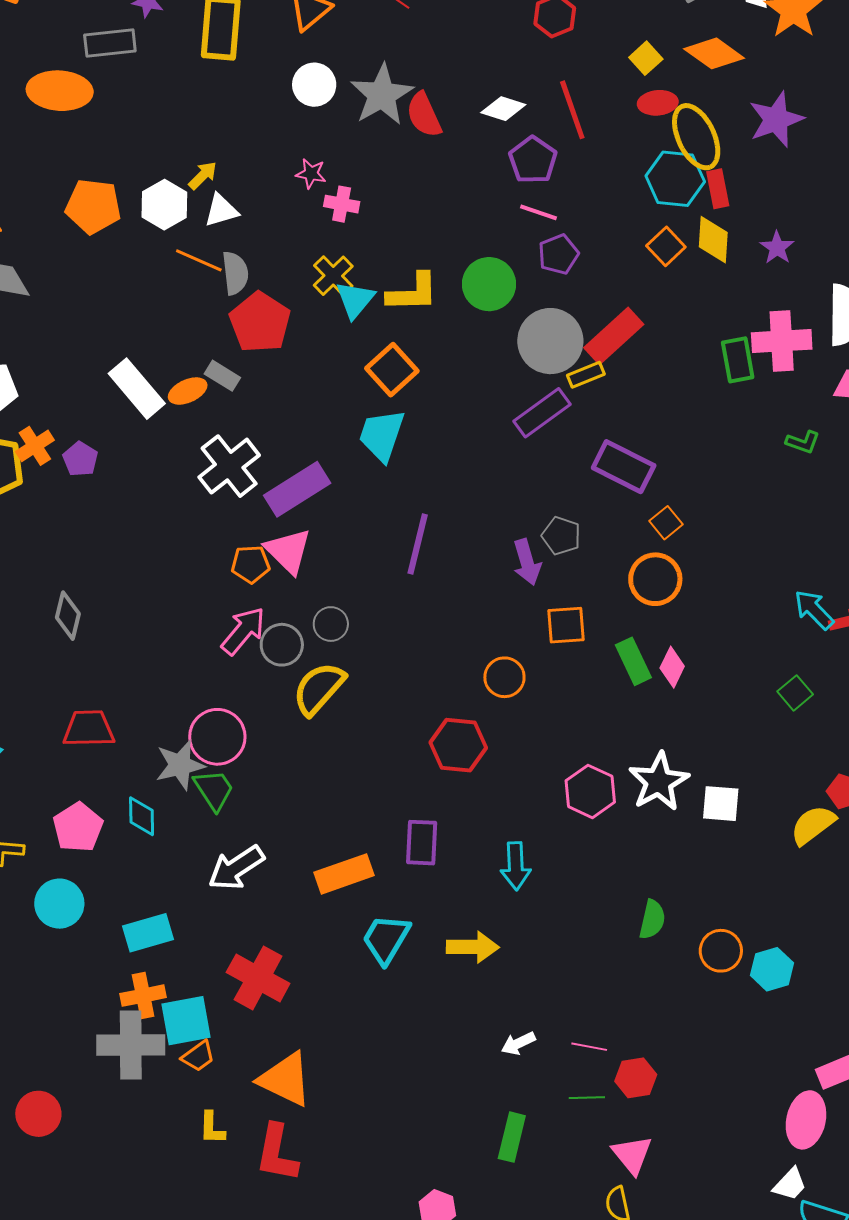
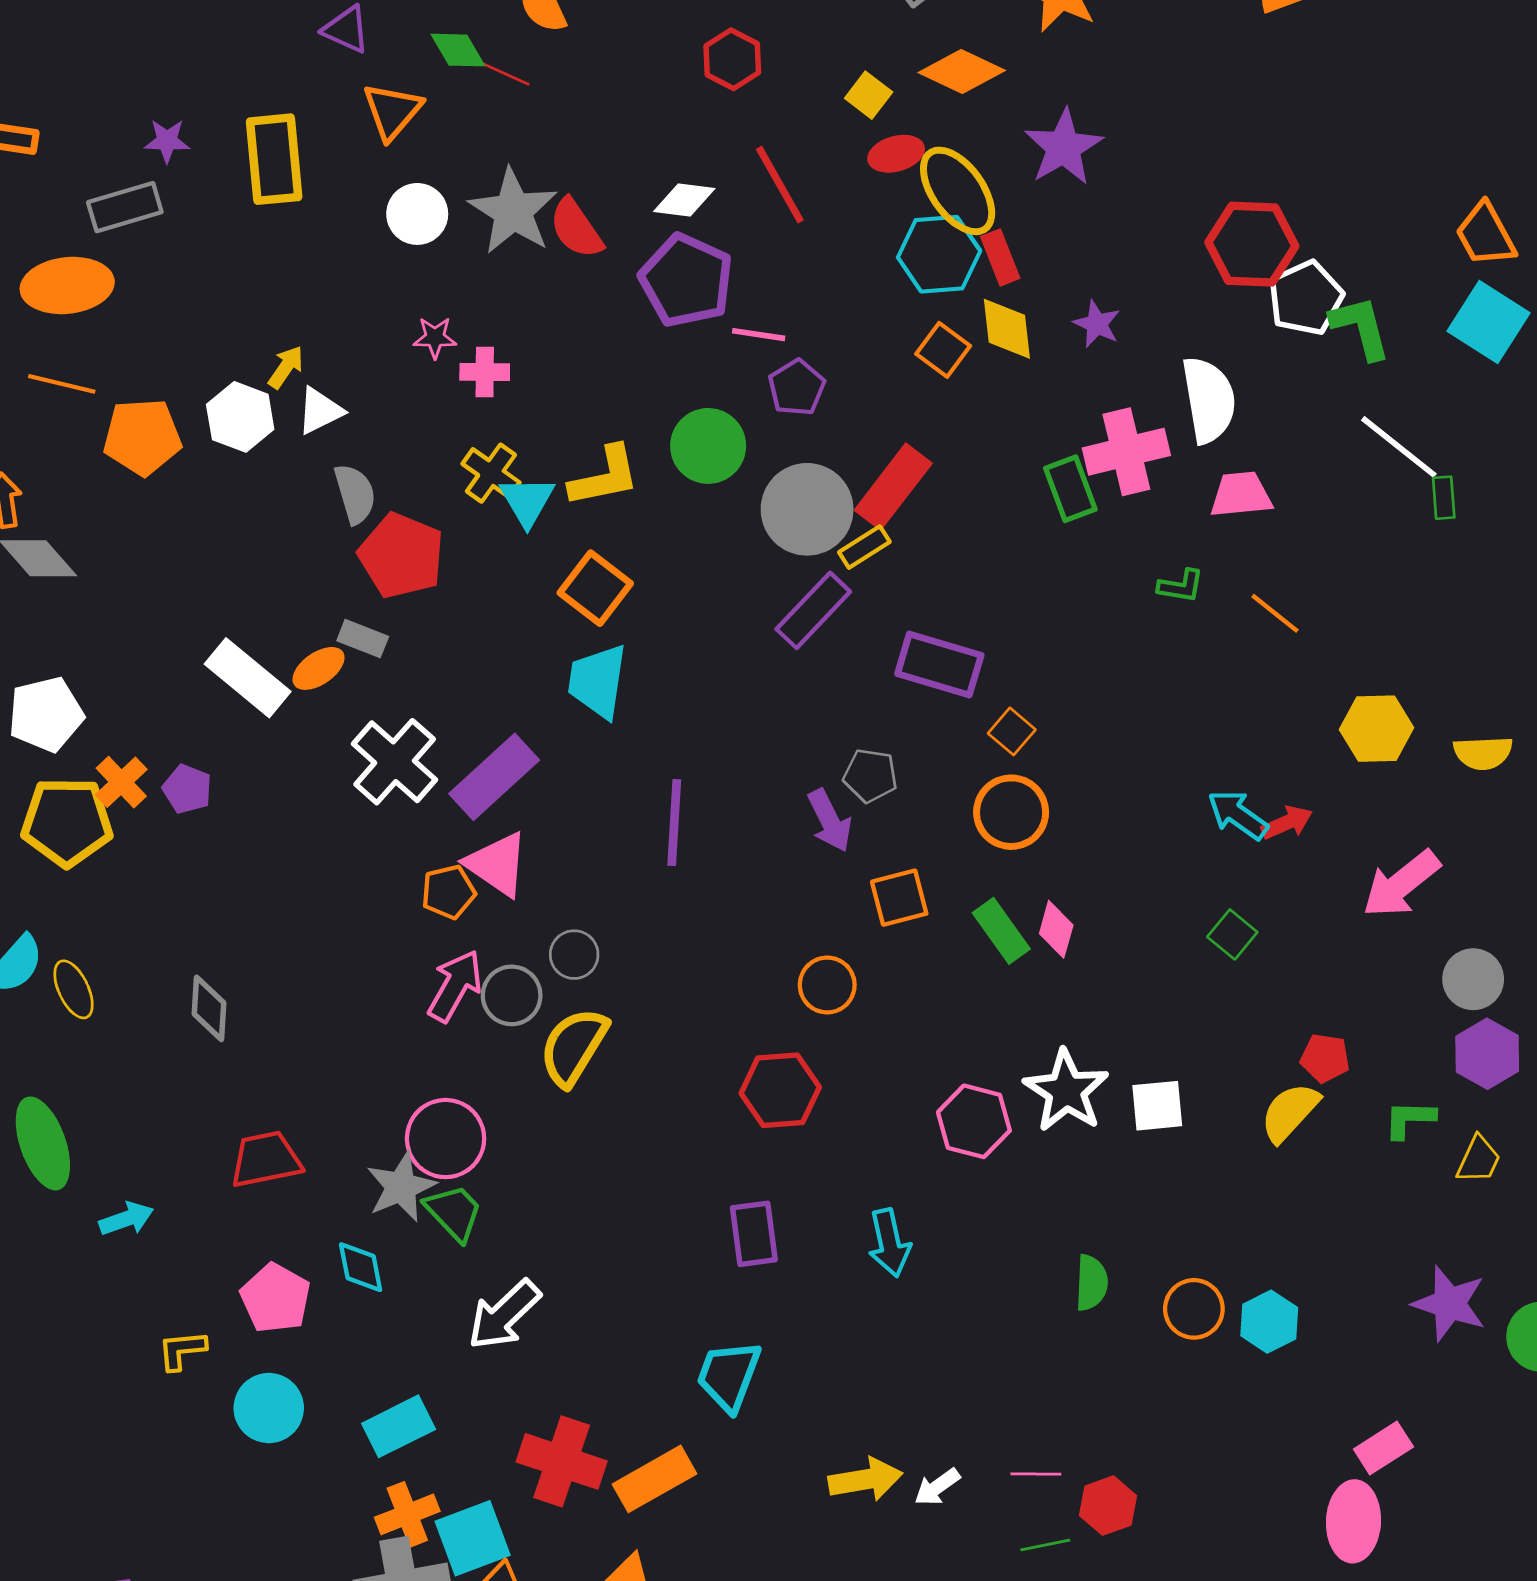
purple pentagon: (533, 160) -> (686, 280), moved, size x1.4
orange line: (199, 260) -> (62, 384), moved
orange rectangle: (344, 874) -> (654, 1479), moved
yellow arrow: (473, 947) -> (865, 1479), moved

